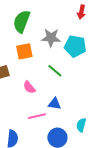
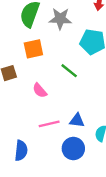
gray star: (51, 38) -> (60, 19), moved
blue triangle: (55, 104) -> (77, 120), moved

